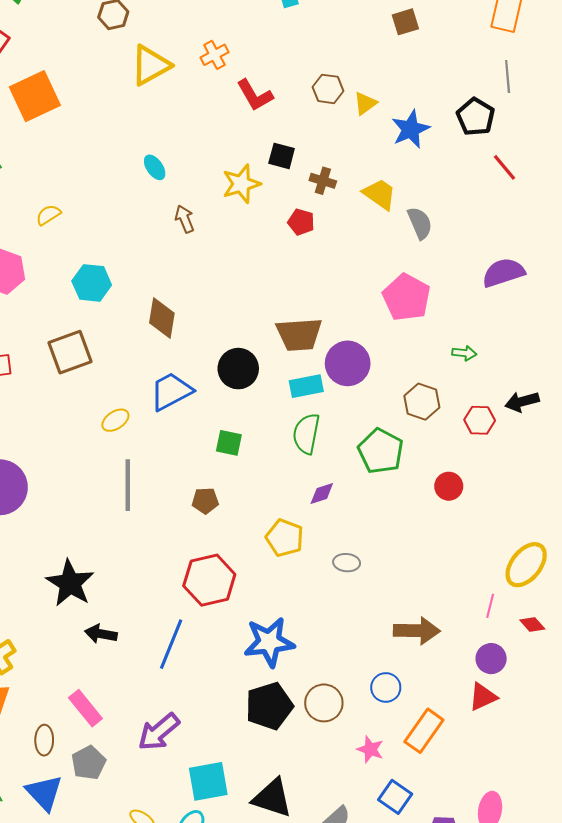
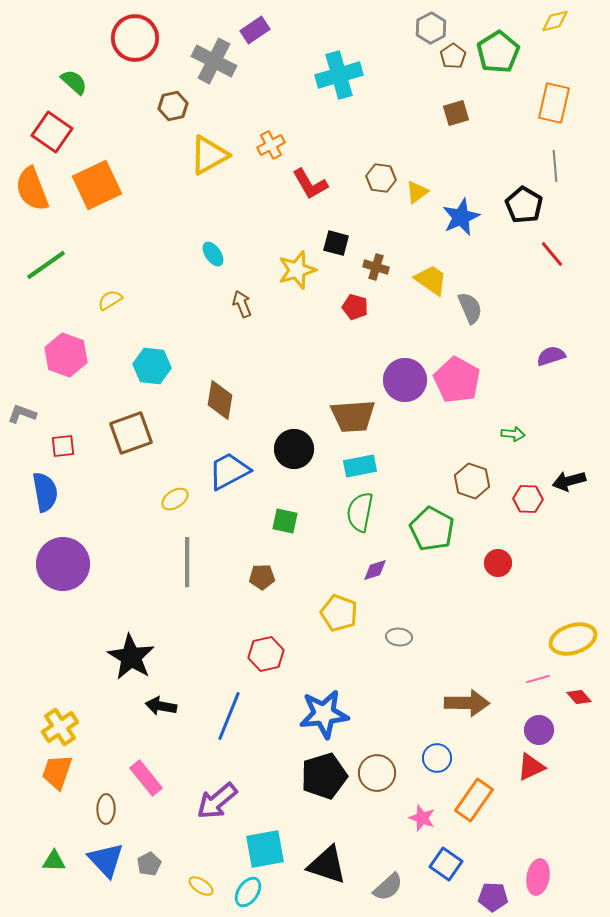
purple semicircle: (503, 273) -> (551, 356), size x0.7
purple circle: (348, 363) -> (405, 380), moved
yellow ellipse: (526, 565) -> (573, 639), turned 33
red hexagon: (209, 580) -> (266, 654), size x0.7
pink line: (490, 606) -> (538, 679), turned 60
gray pentagon: (89, 763) -> (149, 864), moved, size x0.7

